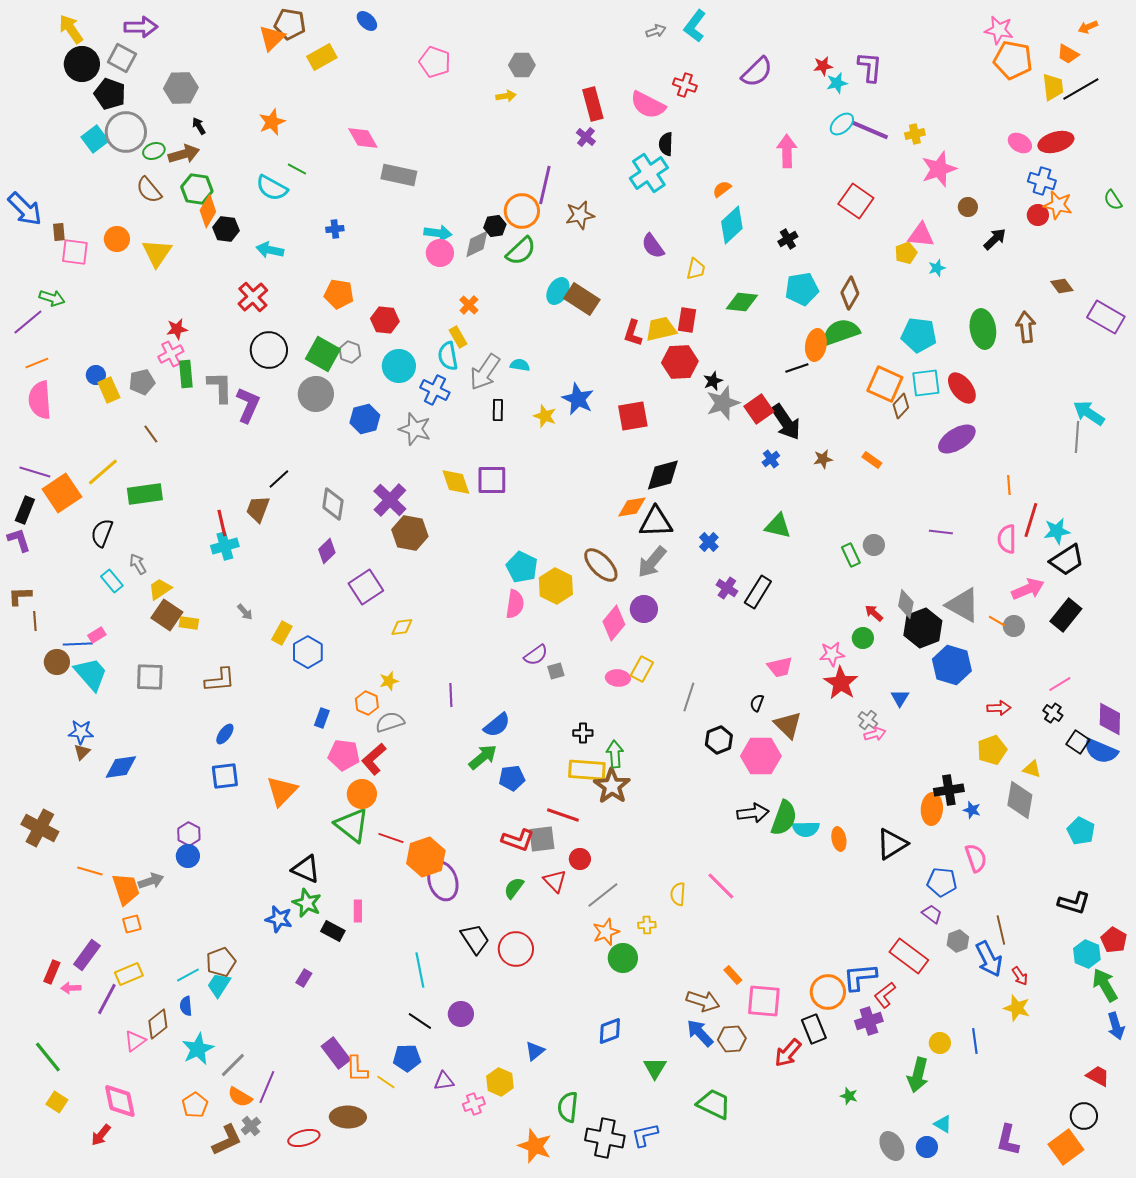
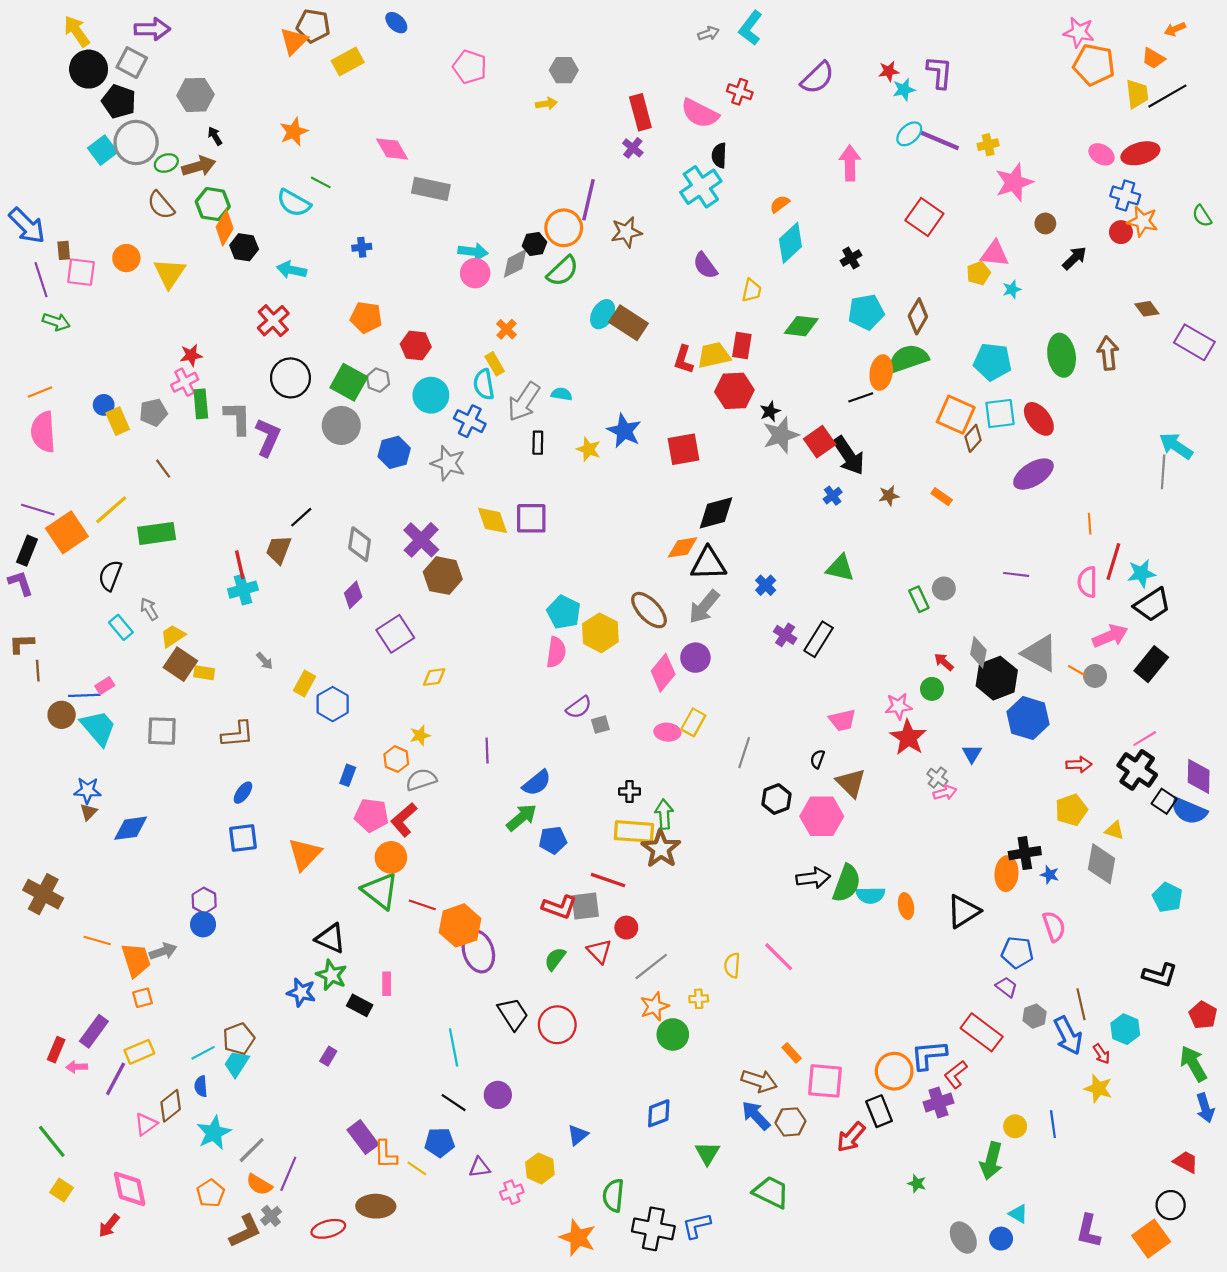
purple line: (28, 322) -> (41, 280), moved, turned -68
black cross: (1053, 713) -> (1137, 770), size x1.8
cyan hexagon: (1087, 954) -> (1125, 1029), moved

